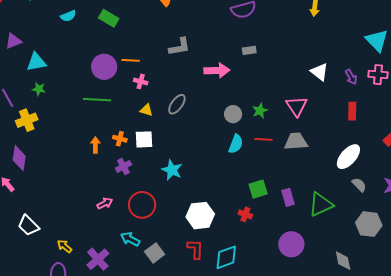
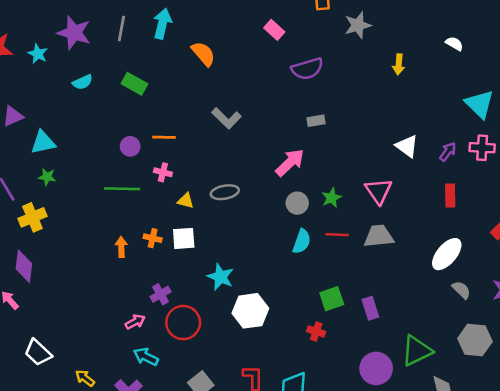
gray L-shape: (180, 47) -> (226, 118), turned 55
purple circle: (104, 67) -> (130, 146), size x0.6
pink arrow: (217, 70) -> (290, 163), moved, turned -40
purple arrow: (351, 77) -> (448, 152), turned -112
pink cross: (141, 81) -> (163, 172), moved
gray ellipse: (177, 104) -> (225, 192), turned 45
purple cross: (123, 166) -> (160, 294), moved
green triangle: (321, 204) -> (417, 351), moved
white hexagon: (200, 216) -> (250, 311), moved
cyan arrow: (130, 239) -> (146, 357), moved

